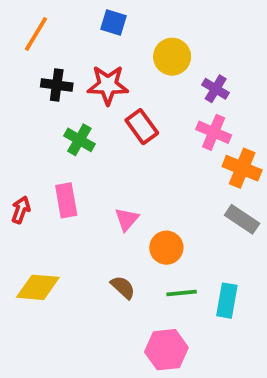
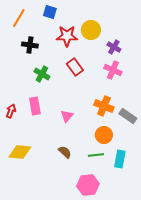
blue square: (113, 23) -> (50, 12), moved
red star: (108, 85) -> (67, 36), moved
orange cross: (242, 168) -> (104, 106), moved
orange circle: (166, 248) -> (104, 135), moved

